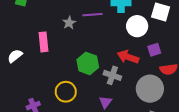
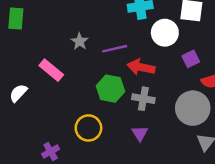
purple line: (92, 15) -> (115, 49), moved
pink rectangle: (43, 42) -> (51, 70), turned -36
red arrow: (128, 57) -> (141, 67), moved

